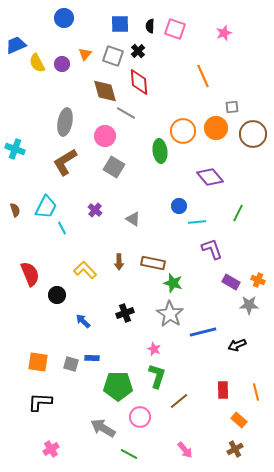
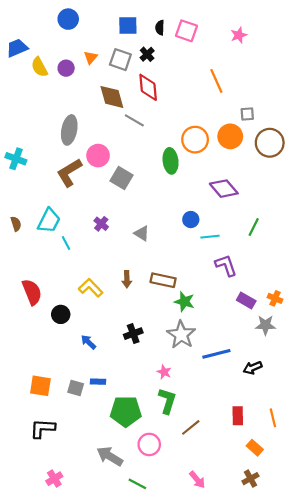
pink circle: (105, 136) -> (98, 156), moved

